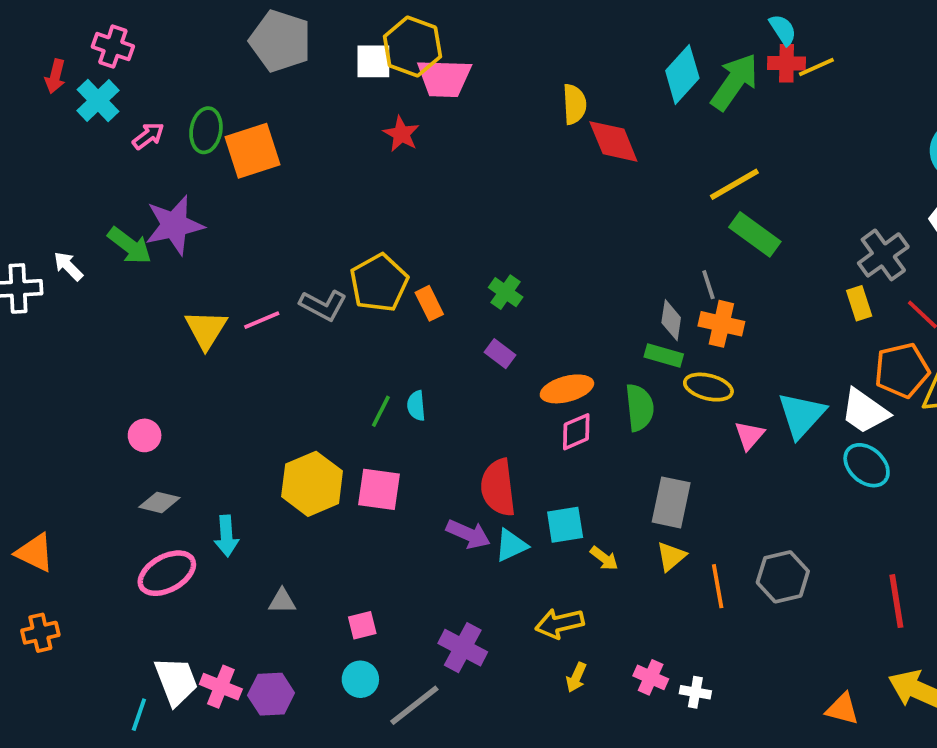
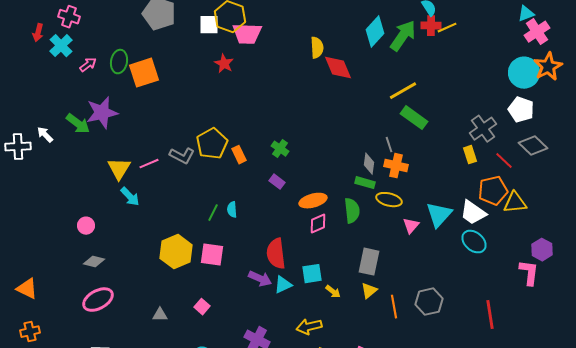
cyan arrow: (226, 536) -> (130, 197), moved, turned -40
pink square: (362, 625) -> (202, 307), moved, turned -35

